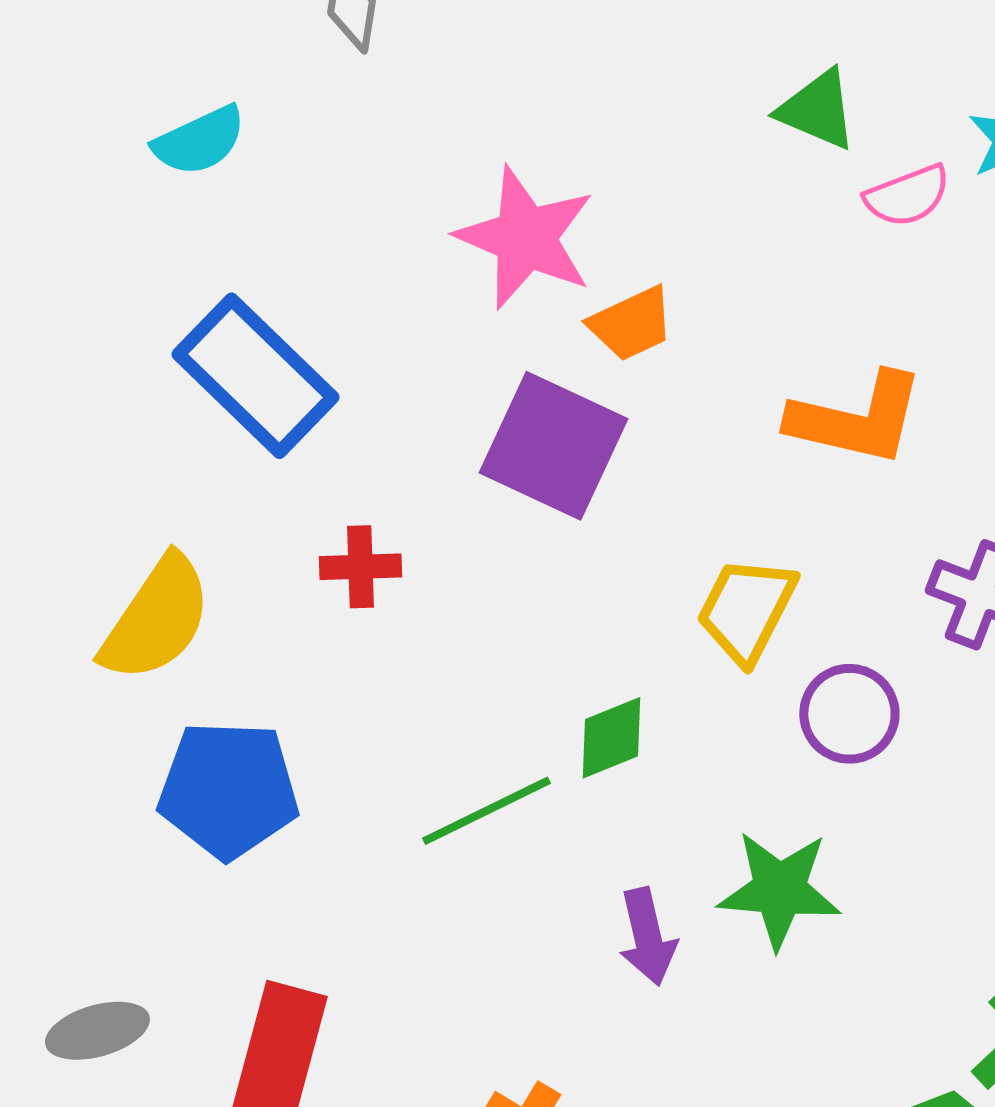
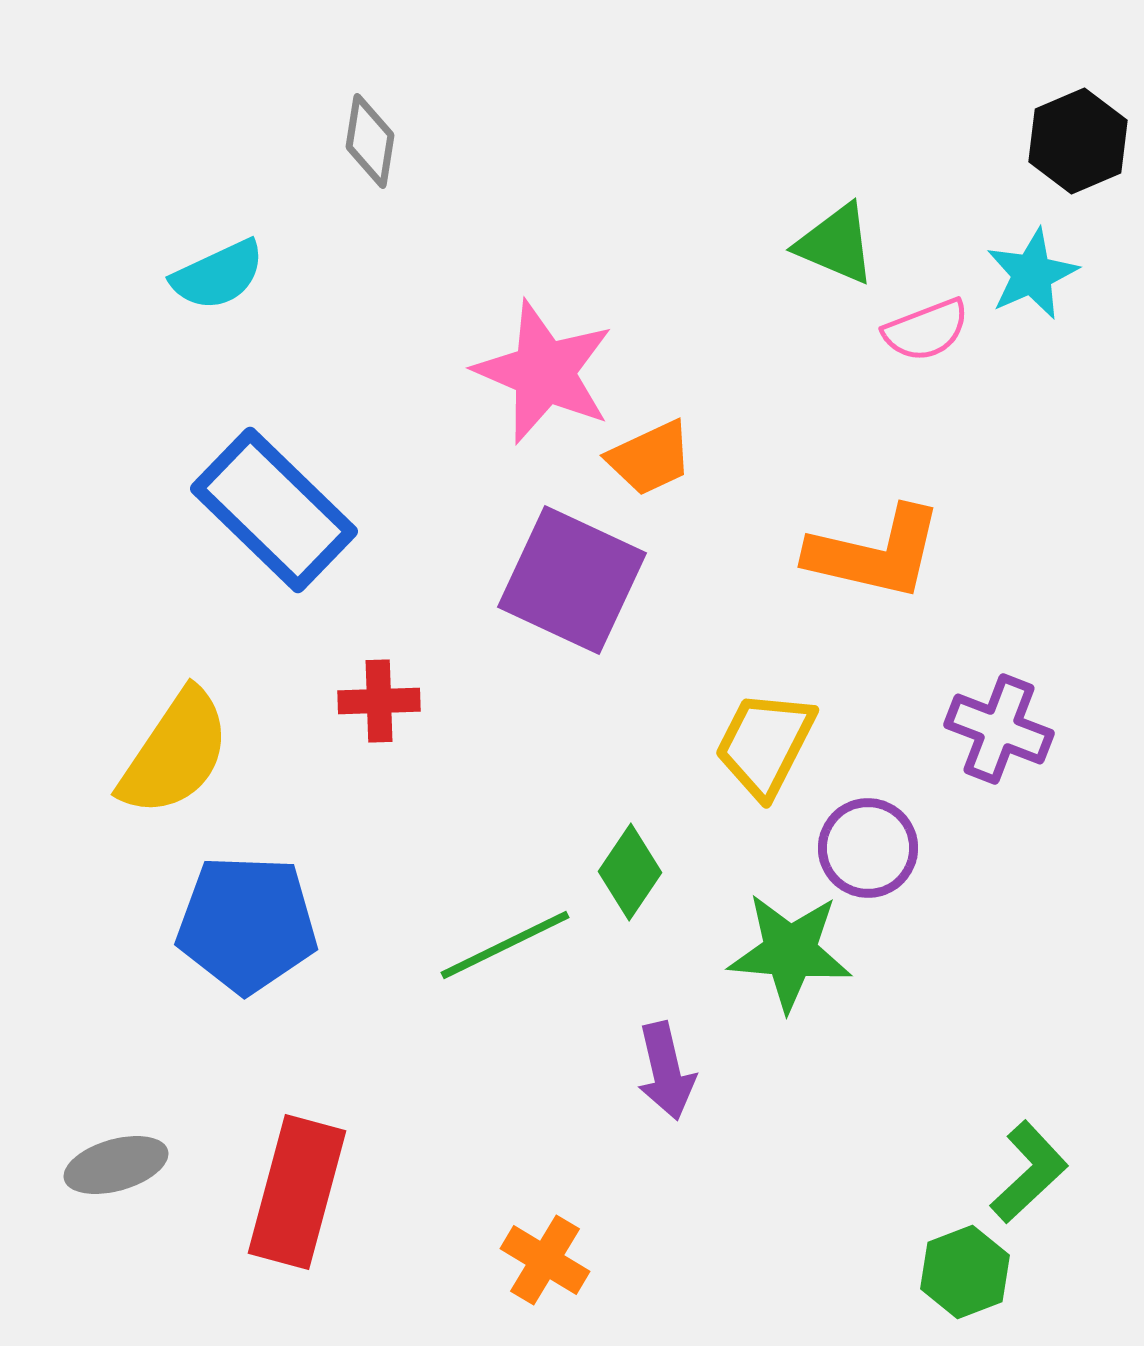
green diamond: (611, 738) -> (630, 872), turned -34
green star: (779, 890) -> (790, 952), moved

